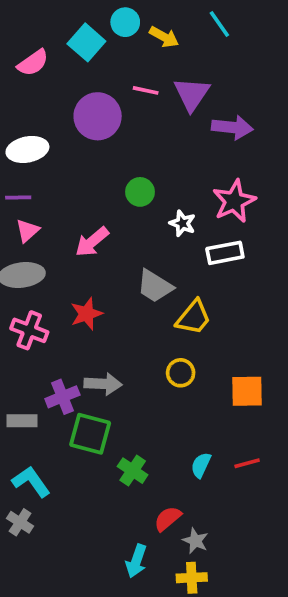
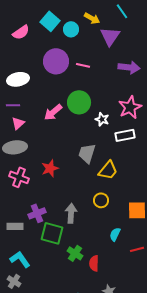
cyan circle: (125, 22) -> (71, 29), moved
pink line: (146, 90) -> (83, 65), moved
purple triangle: (192, 94) -> (110, 36), moved
green circle: (140, 192) -> (79, 102), size x1.5
pink arrow: (92, 242) -> (53, 112), moved
gray trapezoid: (155, 286) -> (87, 153), turned 75
gray arrow: (103, 384) -> (71, 213), moved, turned -90
cyan semicircle: (201, 465) -> (115, 234), moved
red semicircle: (168, 519) -> (94, 263), moved, turned -49

